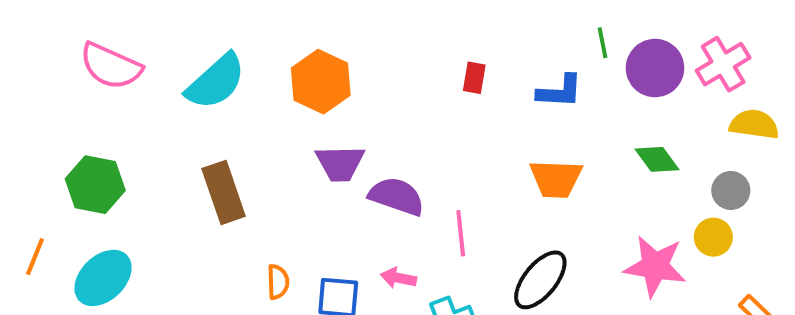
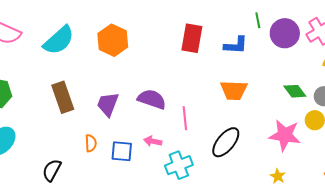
red rectangle: (474, 78) -> (192, 38), size x1.8
green diamond: (657, 159) -> (295, 91), moved
purple trapezoid: (340, 163) -> (108, 104), moved, turned 112

